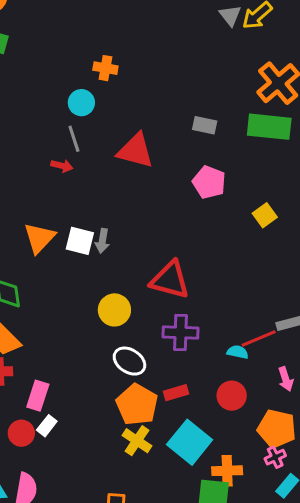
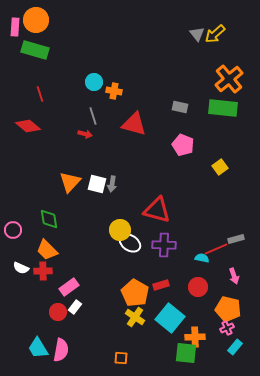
orange cross: (105, 68) -> (114, 91), moved
cyan circle: (81, 103) -> (94, 82), moved
white ellipse: (129, 361) -> (130, 243), moved
pink rectangle: (38, 396) -> (69, 287), turned 36

